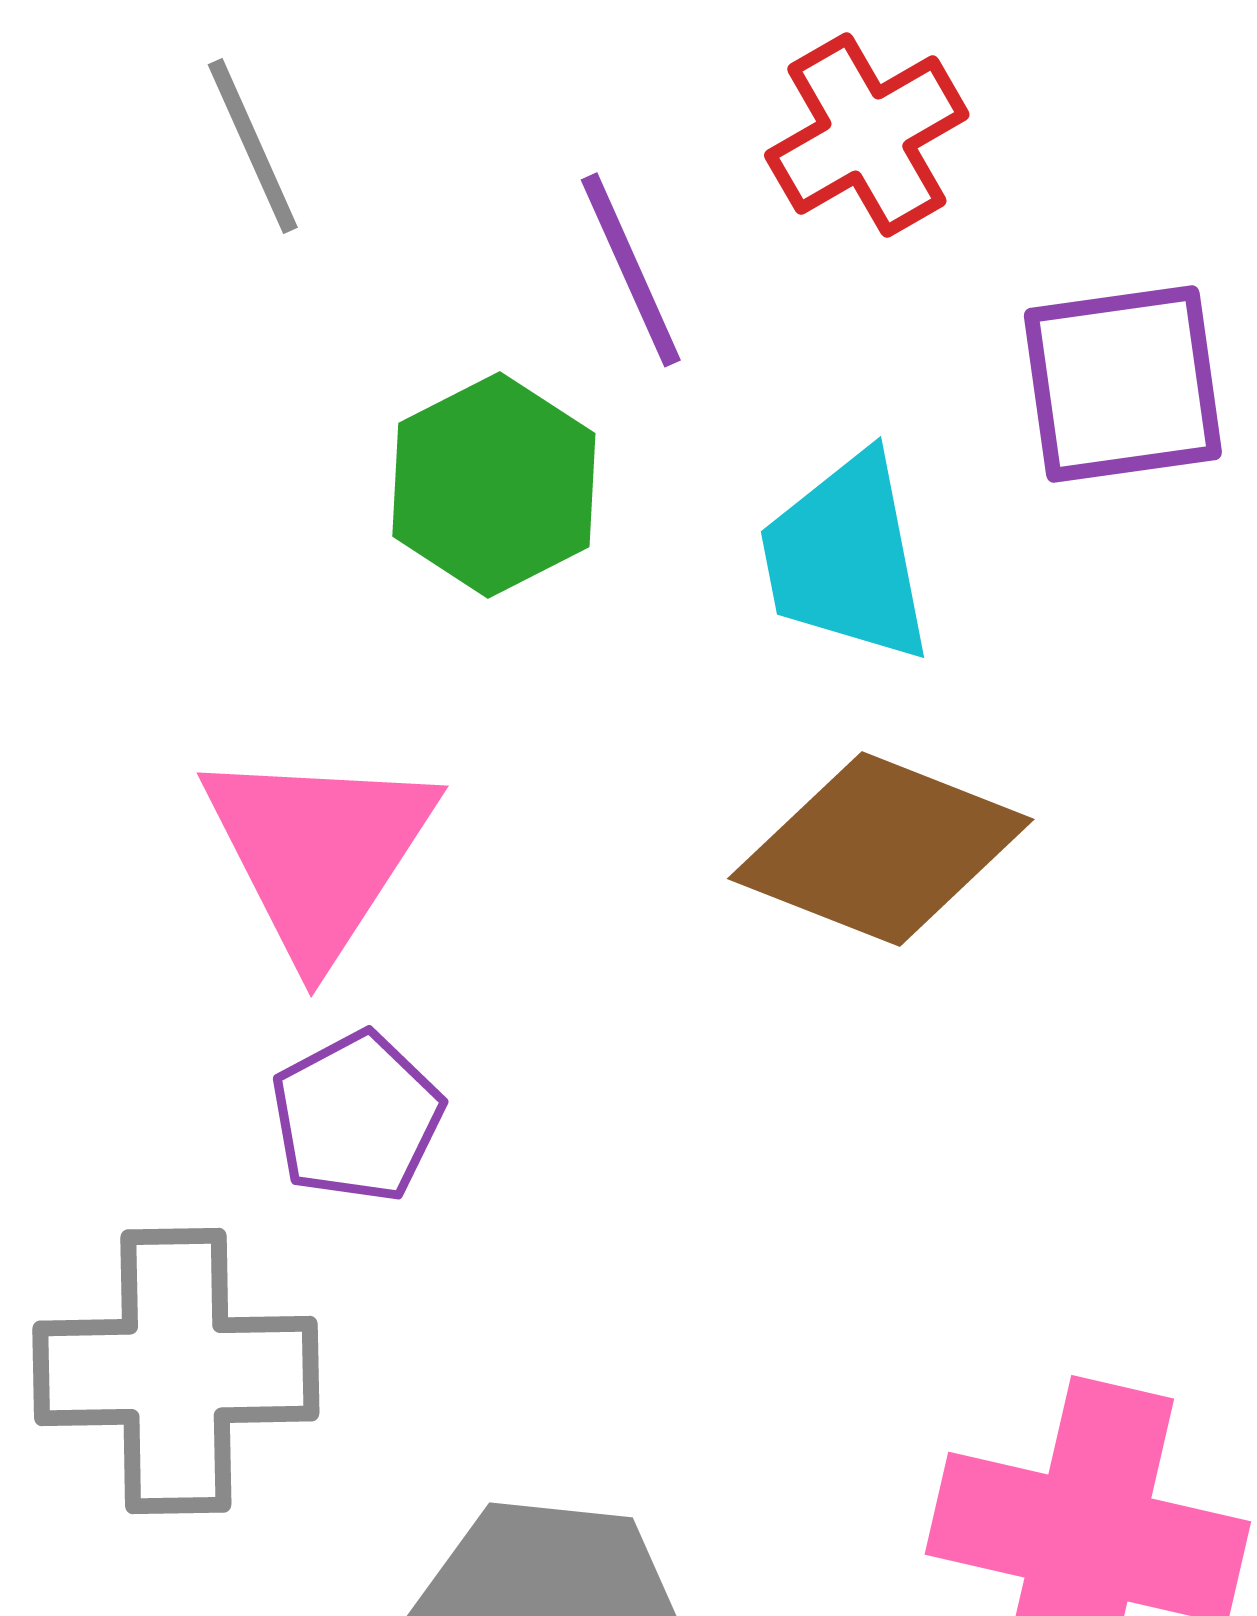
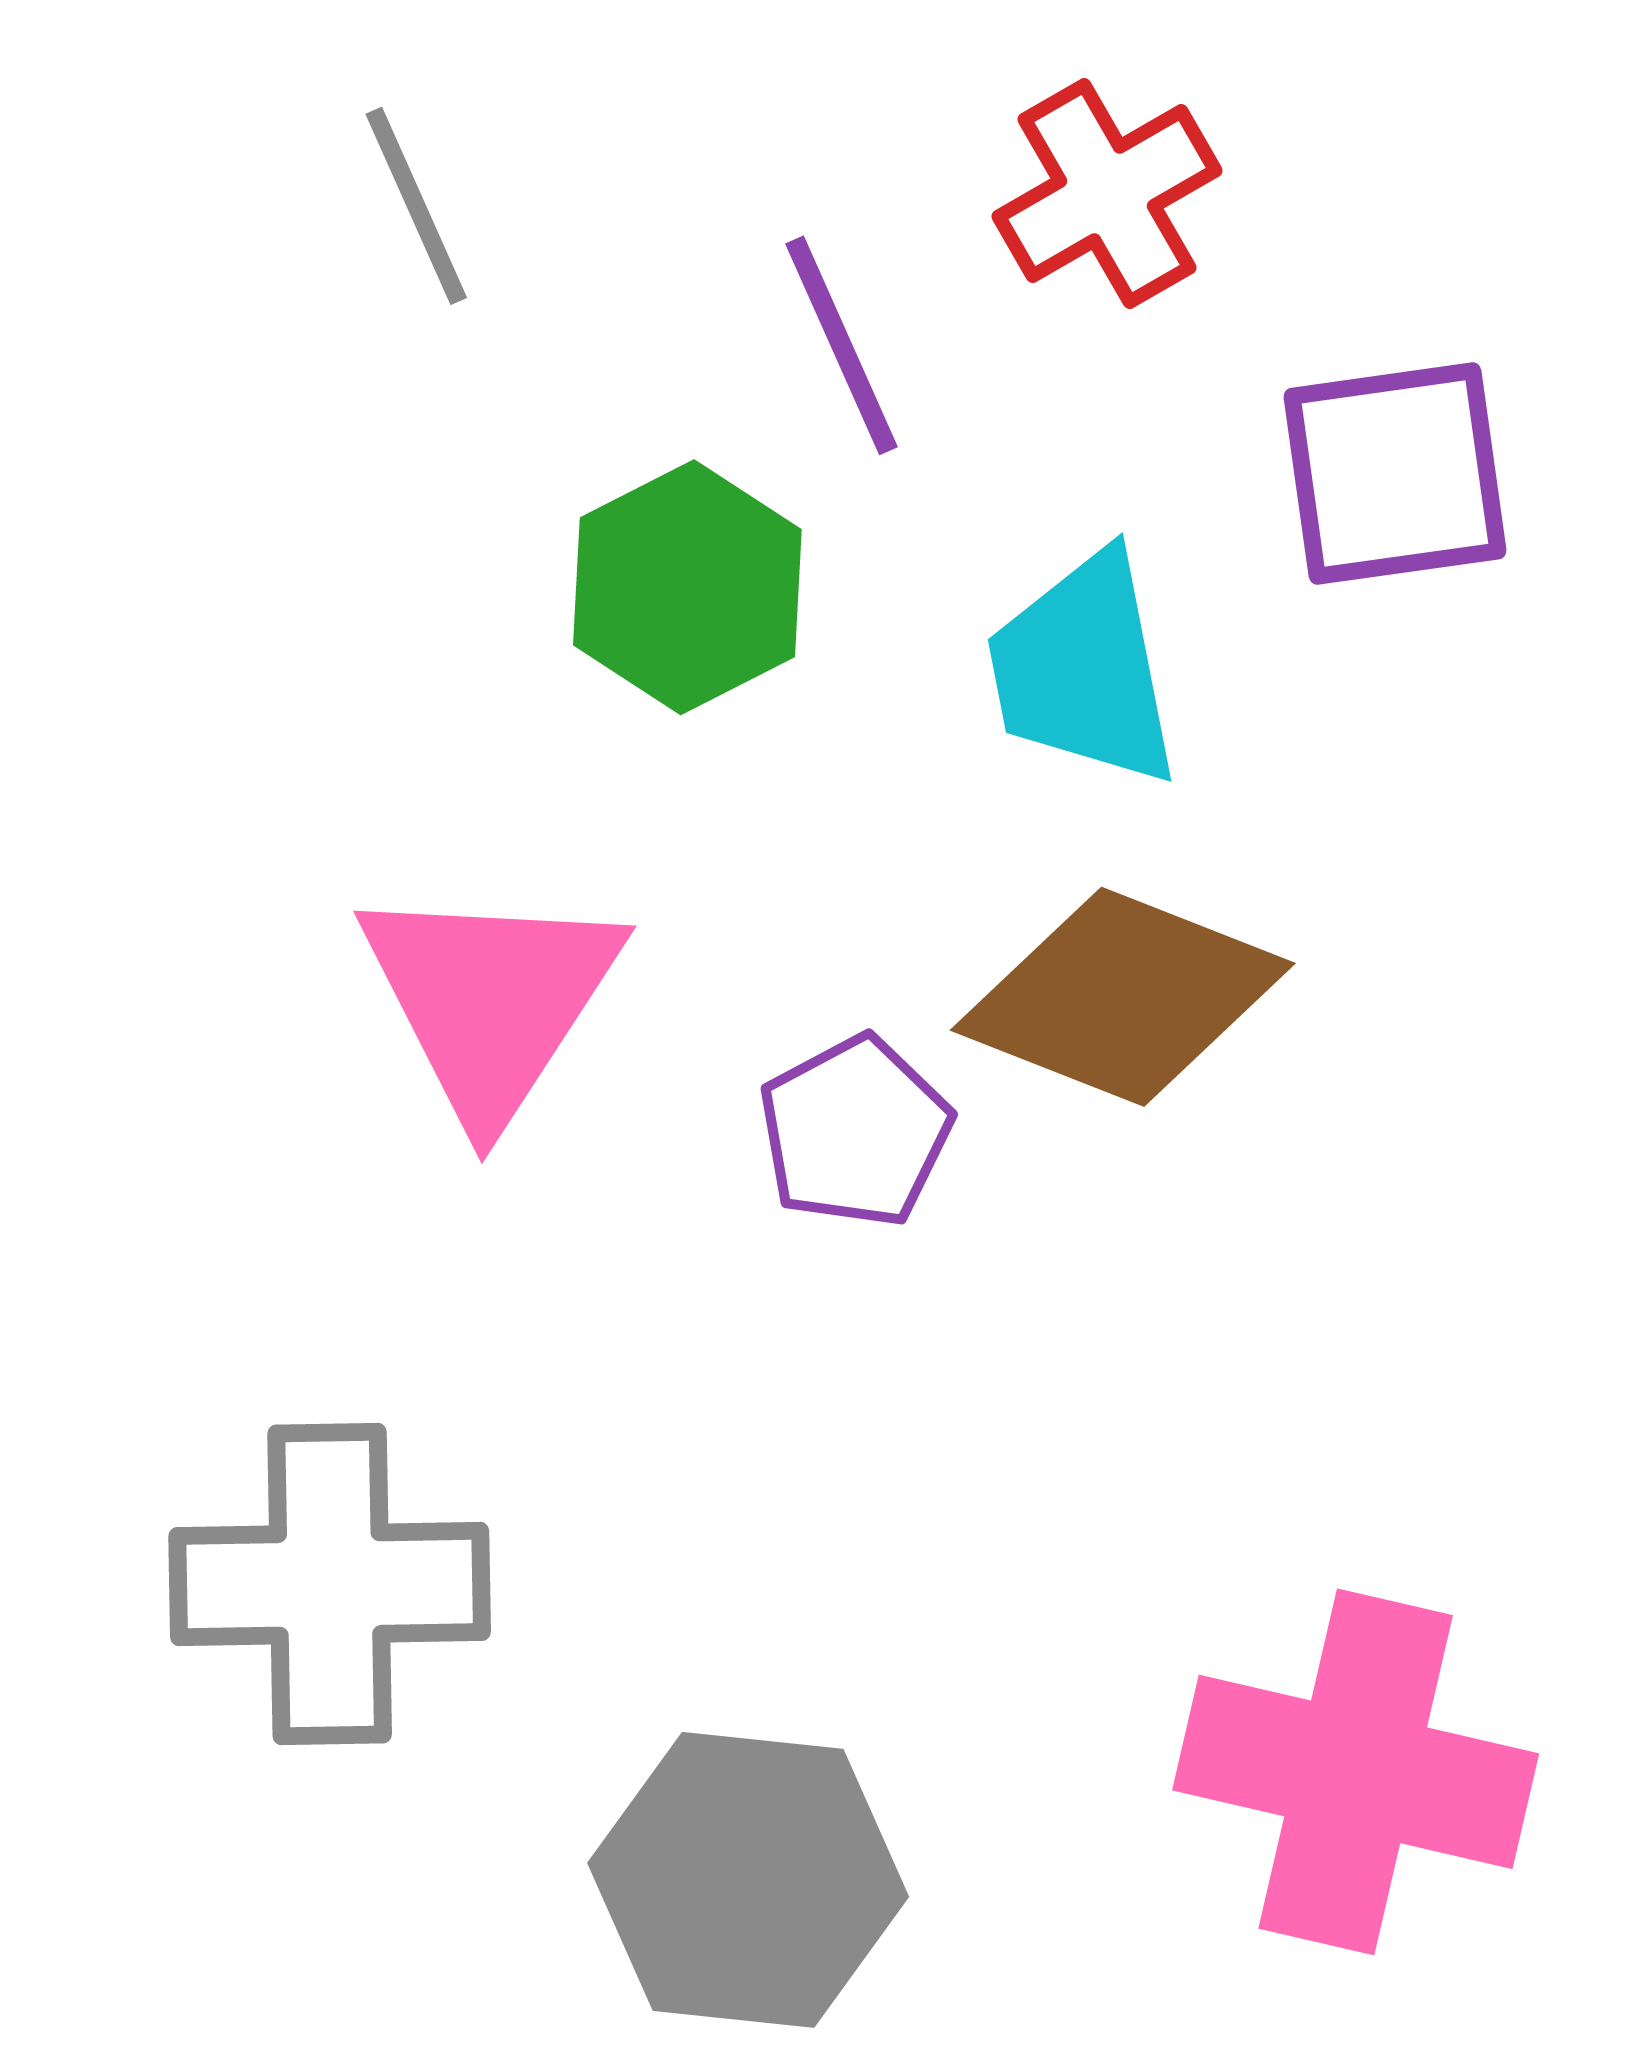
purple pentagon: (357, 1117) -> (855, 1132), moved

